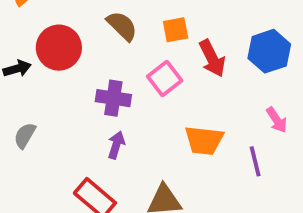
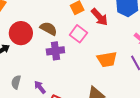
brown semicircle: (122, 26) -> (49, 29), moved
purple arrow: (116, 145) -> (40, 87), moved, turned -40

